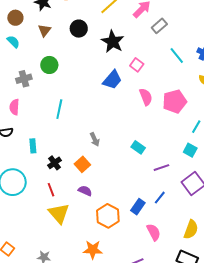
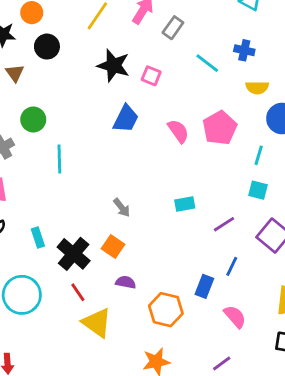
black circle: (79, 29) -> (47, 47), moved
pink square: (137, 65) -> (151, 76), moved
cyan line: (59, 109) -> (59, 159), moved
cyan rectangle: (138, 147) -> (185, 204), turned -32
black cross: (54, 163) -> (74, 254), size x1.6

